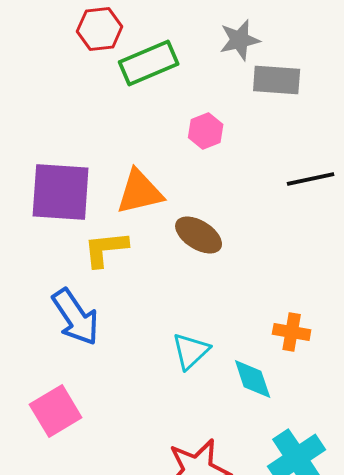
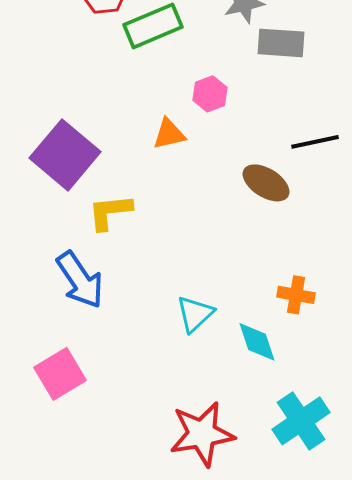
purple square: (61, 192) -> (65, 155), turned 36
orange triangle: (140, 192) -> (169, 134), moved, size x0.7
brown ellipse: (199, 235) -> (266, 183), moved

